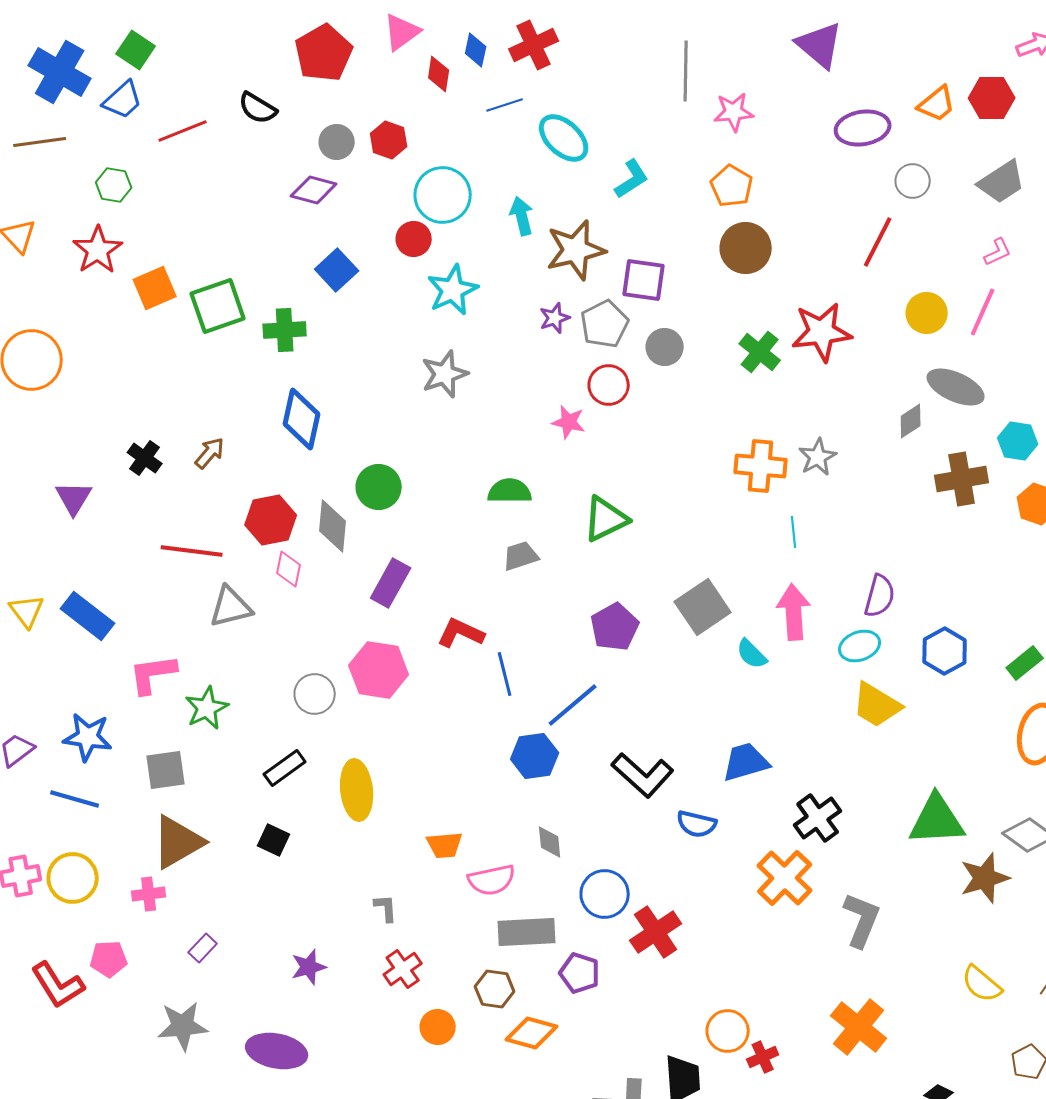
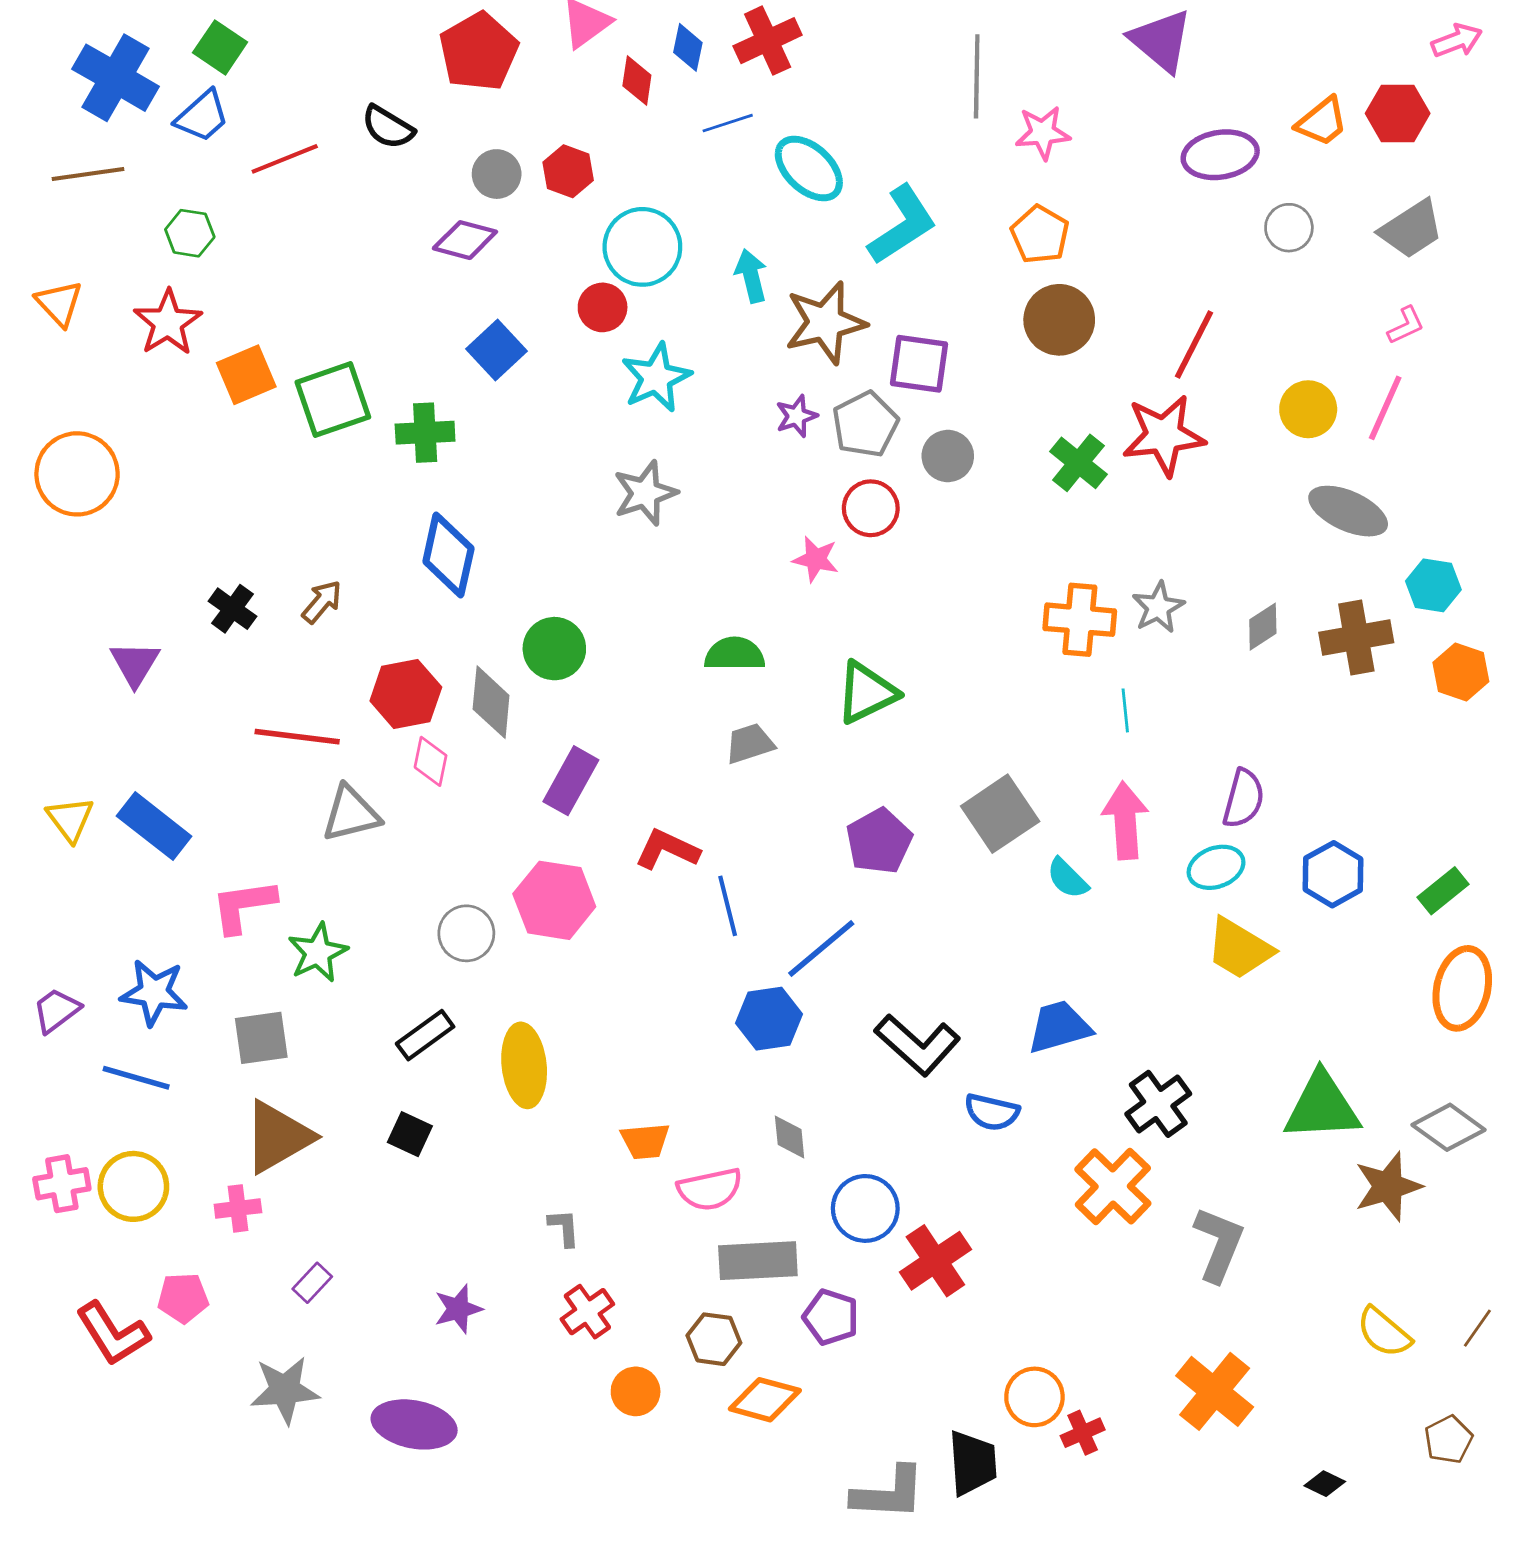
cyan L-shape: (632, 179) -> (902, 225), size x1.5
red line: (878, 242) -> (1194, 345), moved
gray diamond: (911, 421) -> (1263, 627), moved

